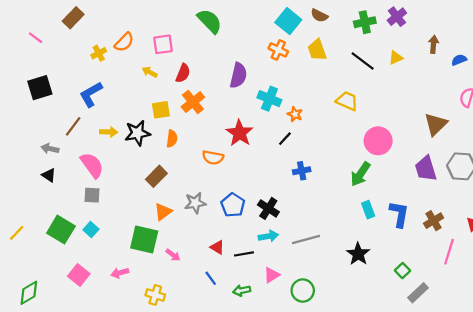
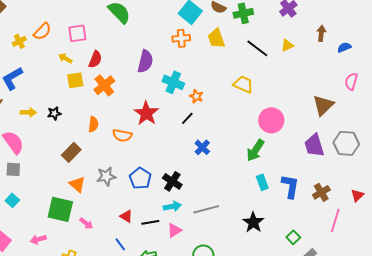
green cross: (365, 22) -> (243, 13), moved
orange cross: (278, 50) -> (181, 38), turned -30
yellow square: (161, 110) -> (75, 80), moved
black star: (137, 133) -> (54, 113), size x0.6
orange semicircle: (172, 139) -> (93, 124), moved
blue cross: (302, 171) -> (202, 147), turned -35
orange triangle: (163, 212) -> (77, 184), turned -42
pink triangle: (272, 275) -> (174, 230), moved

